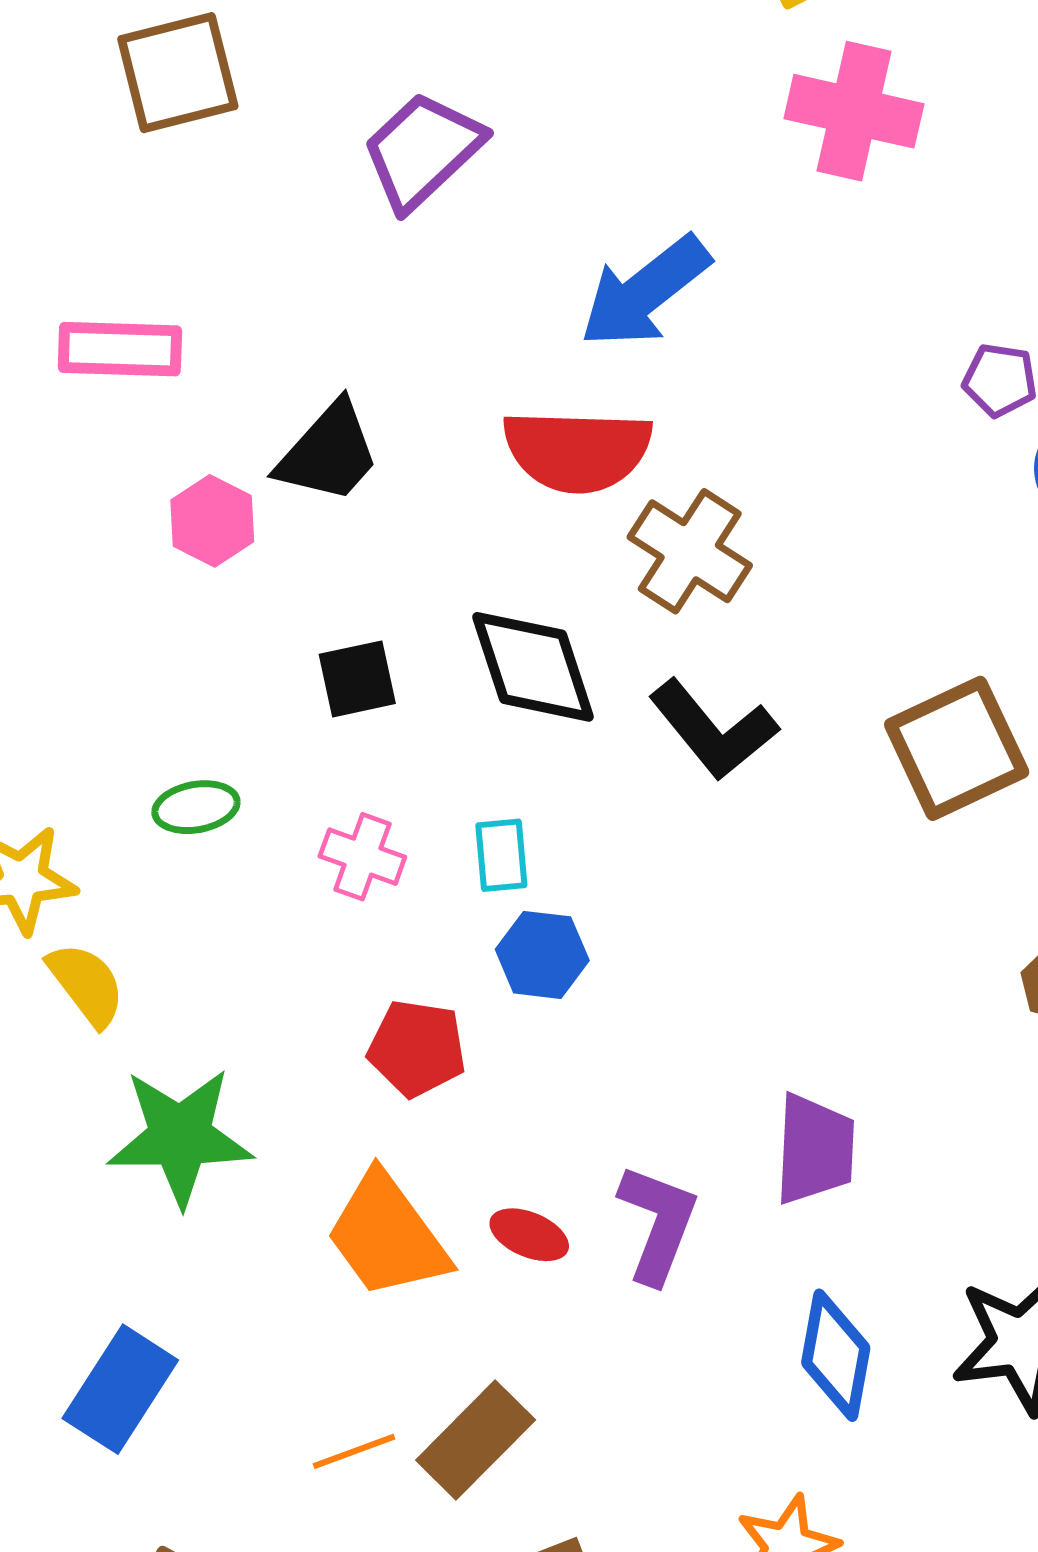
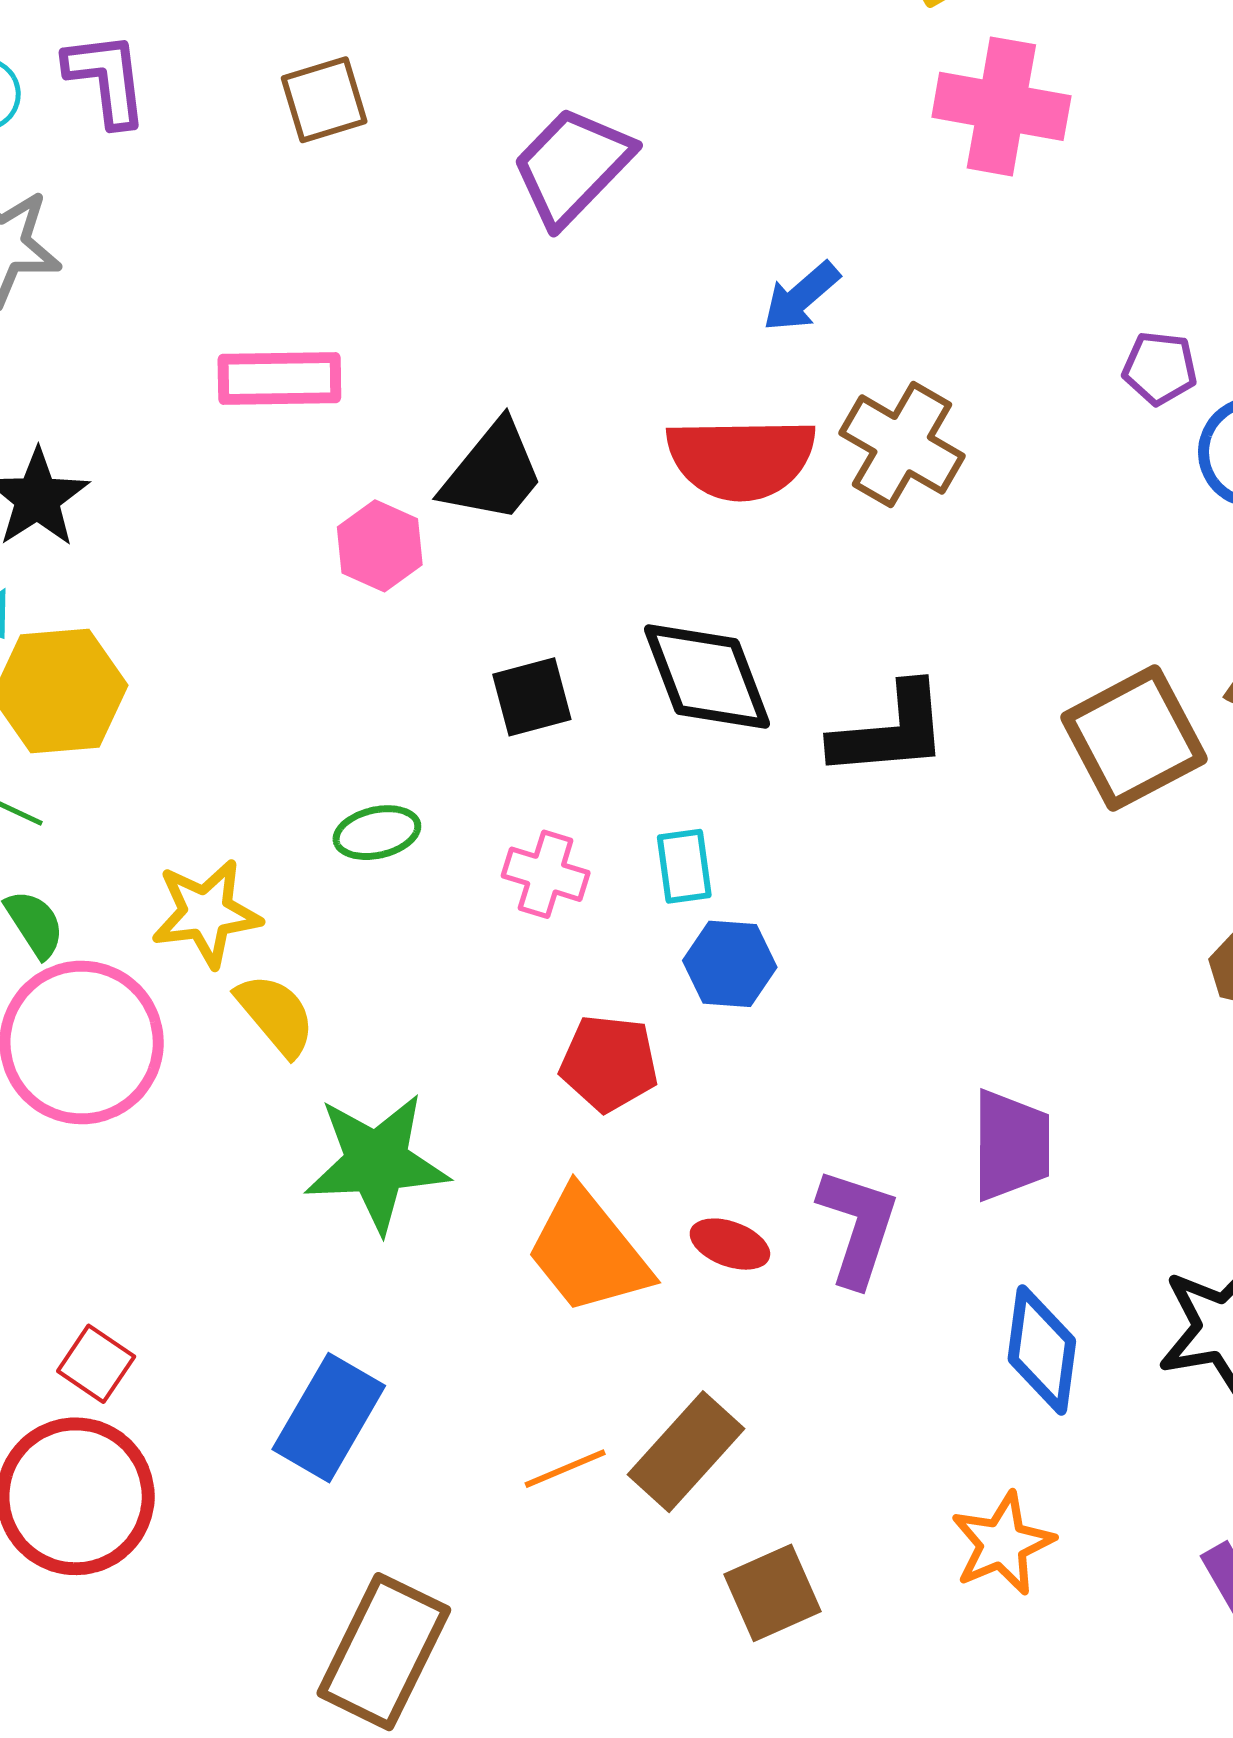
brown square: (178, 73) -> (324, 100), size x0.7
blue arrow: (645, 292) -> (801, 297), size x0.6
brown cross: (690, 551) -> (902, 445), moved
black L-shape: (713, 730) -> (890, 731), turned -53

